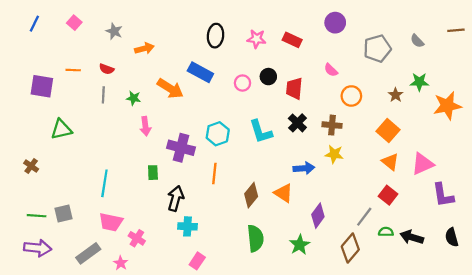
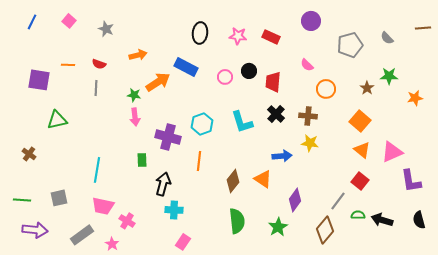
orange arrow: (144, 49) -> (138, 55), moved
orange arrow: (170, 88) -> (158, 82), turned -65
green star: (134, 98) -> (134, 95), moved
orange star: (447, 106) -> (415, 98), size x0.6
green line: (37, 216) -> (22, 200), moved

